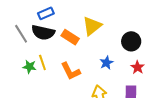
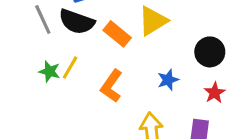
yellow line: (42, 62) -> (70, 67), turned 42
orange L-shape: (71, 71) -> (111, 86), turned 55

